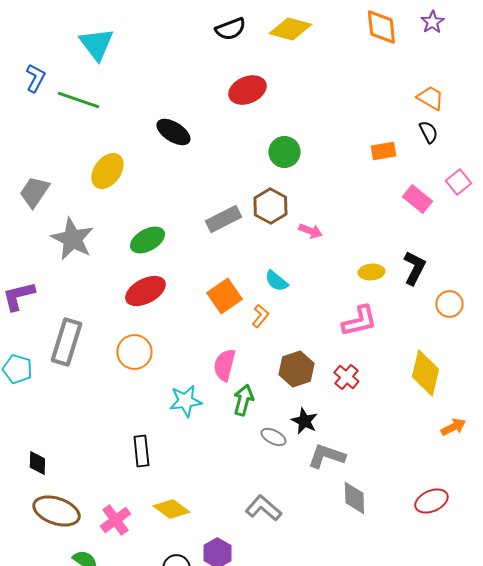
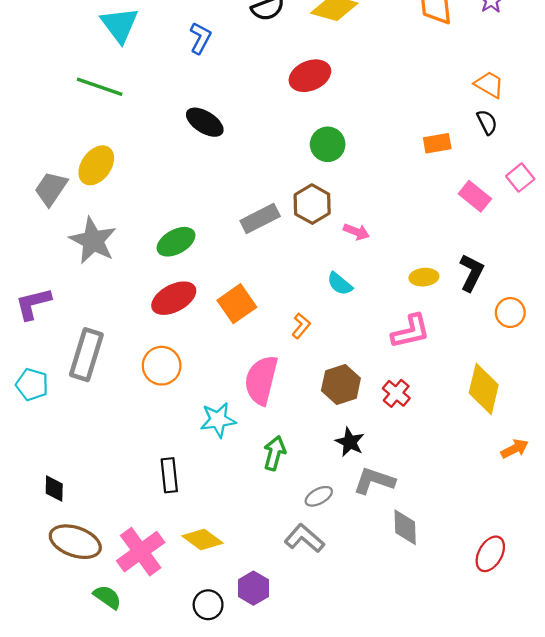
blue L-shape: (35, 78) -> (200, 38), moved
red ellipse: (247, 90) -> (310, 76), moved
yellow ellipse: (107, 171) -> (96, 165), moved
cyan semicircle: (276, 281) -> (340, 284), moved
orange square: (224, 296) -> (237, 304), moved
pink semicircle: (224, 365) -> (261, 380), size x1.4
green arrow: (243, 400) -> (274, 453), moved
gray ellipse: (273, 437) -> (319, 496), moved, turned -55
red ellipse: (431, 501) -> (490, 554), moved, turned -36
pink cross: (115, 520) -> (141, 552), size x1.4

